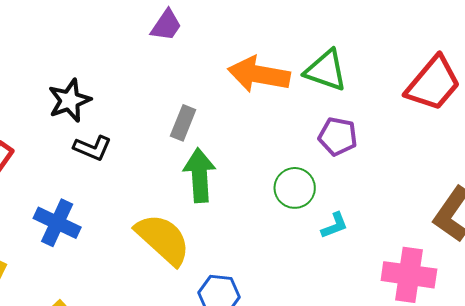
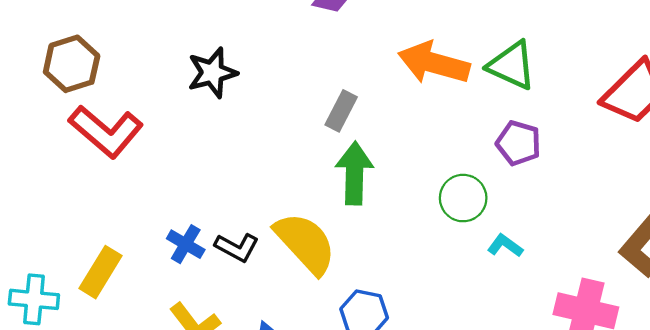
black L-shape: (92, 148) -> (237, 247), moved
blue cross: (57, 223) -> (186, 244), moved, size x0.7
cyan L-shape: (334, 225) -> (505, 246), turned -128

